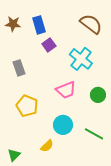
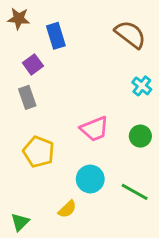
brown star: (13, 24) -> (19, 19), moved
purple square: (49, 45) -> (33, 64), moved
cyan cross: (81, 59) -> (142, 86), moved, size x0.6

